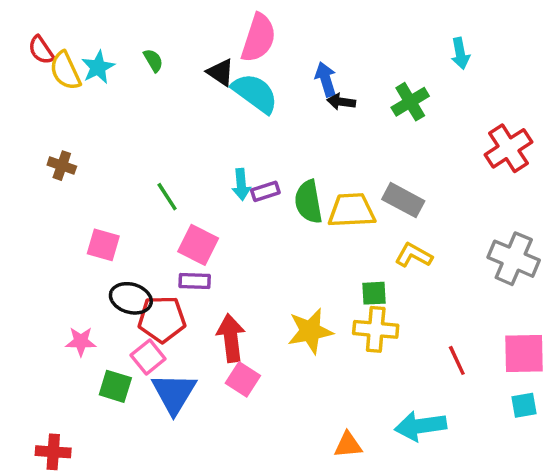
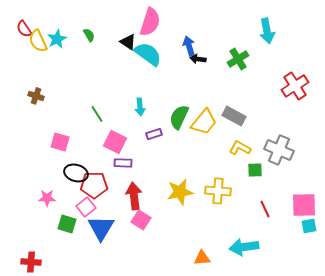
cyan arrow: (460, 53) -> (267, 31), size x1.4
purple rectangle: (265, 191) -> (154, 134), moved
green semicircle: (308, 202) -> (179, 117), turned 35
yellow trapezoid: (352, 210) -> (204, 122), turned 132
gray cross: (514, 259) -> (279, 150), moved
purple rectangle: (195, 281) -> (123, 163), moved
green square: (374, 293) -> (255, 170), moved
cyan square: (524, 405) -> (309, 226), moved

